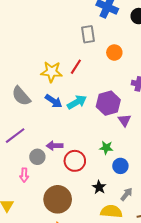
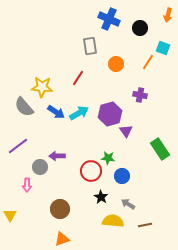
yellow star: (52, 72) -> (42, 87), moved
red circle: (75, 161) -> (91, 171), moved
gray arrow: (126, 194) -> (128, 204), turned -96
brown circle: (58, 199) -> (60, 209), size x0.7

